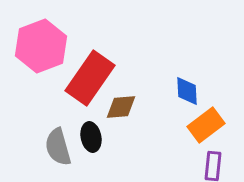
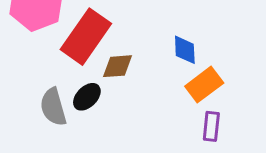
black ellipse: (91, 137) -> (87, 97), turned 56

